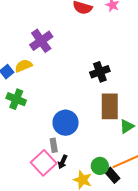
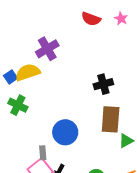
yellow semicircle: (23, 66) -> (28, 72), size x1.4
gray rectangle: (54, 145) -> (43, 153), moved

